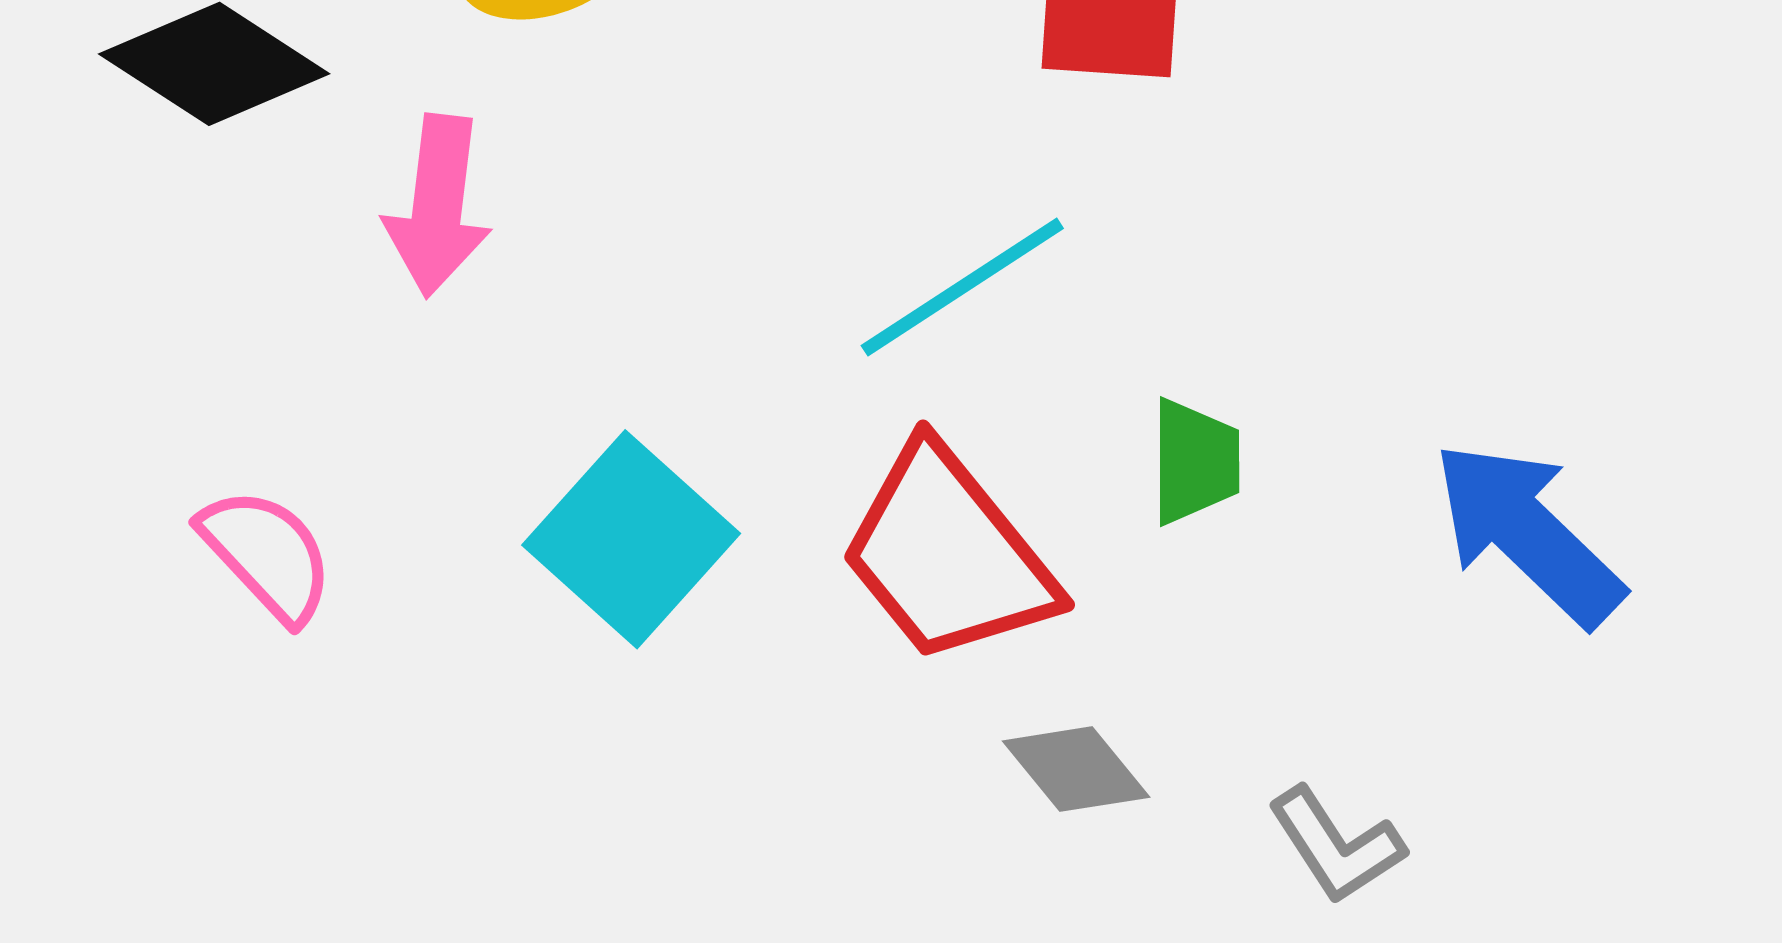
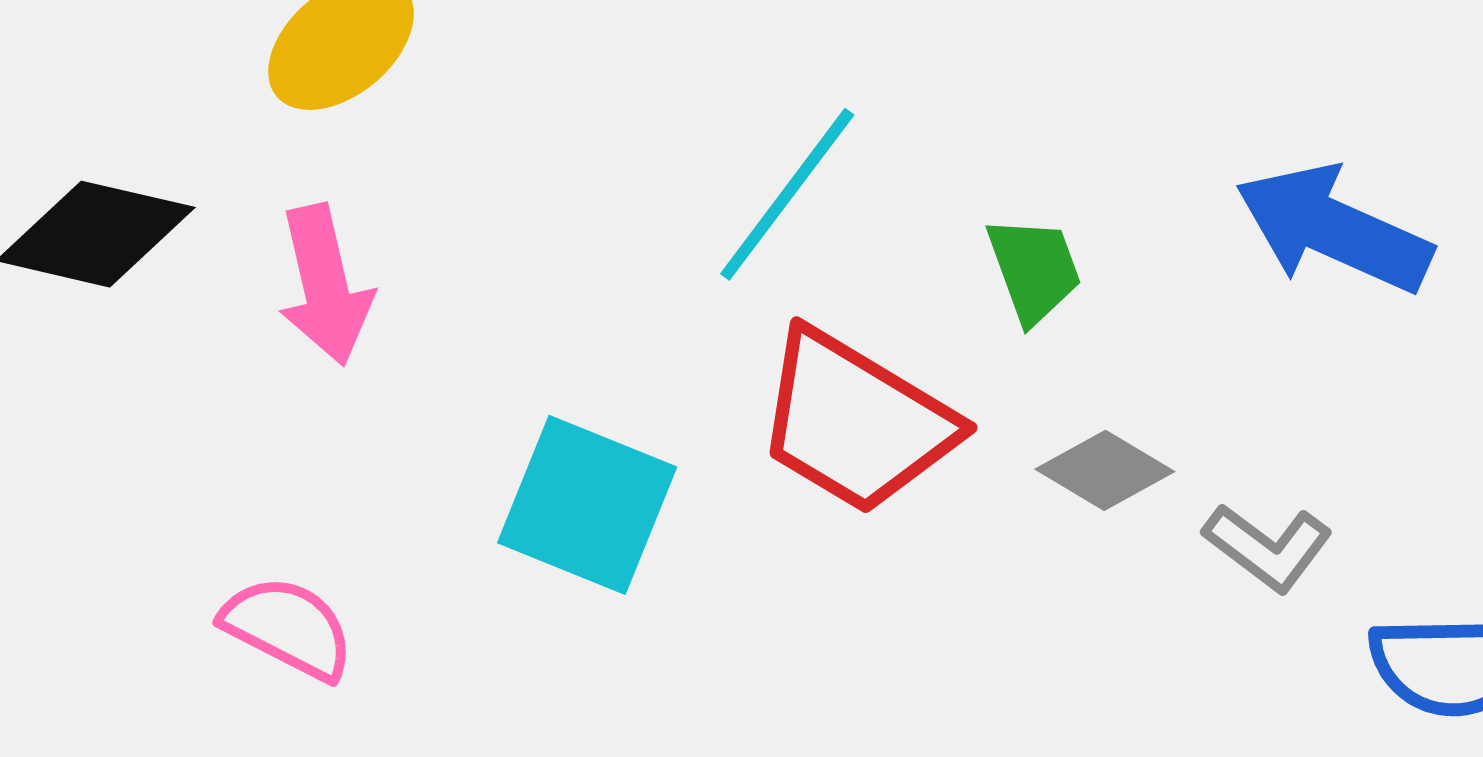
gray diamond: (1076, 769) -> (1105, 470), moved

